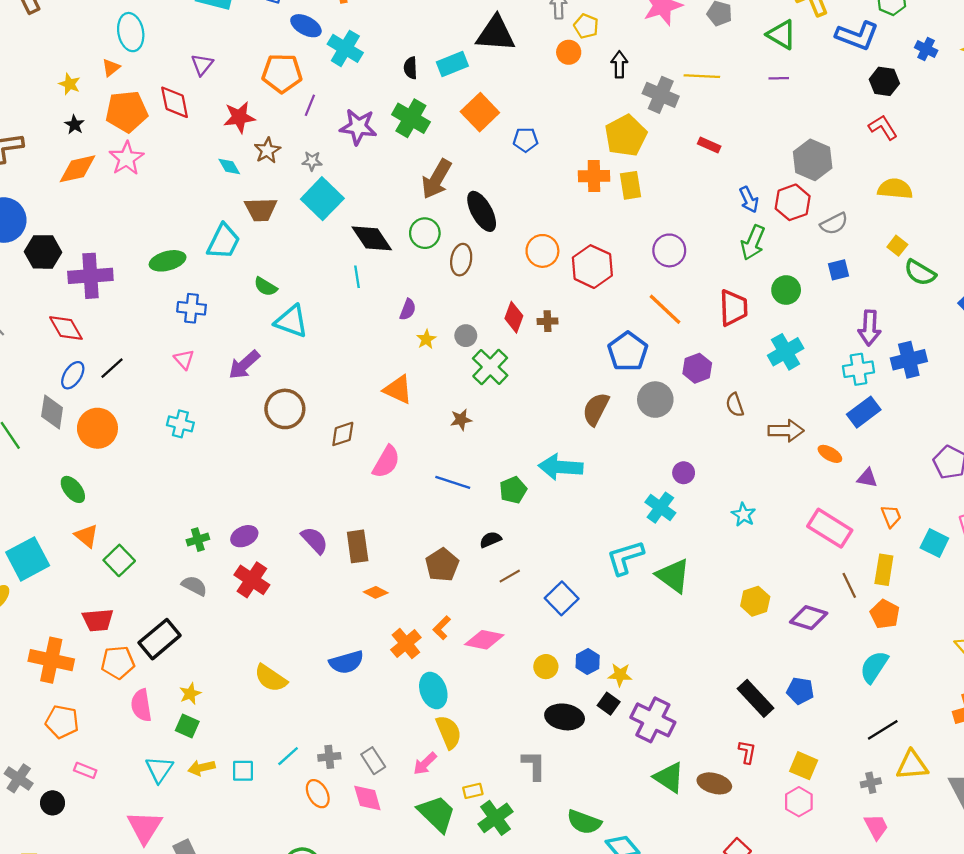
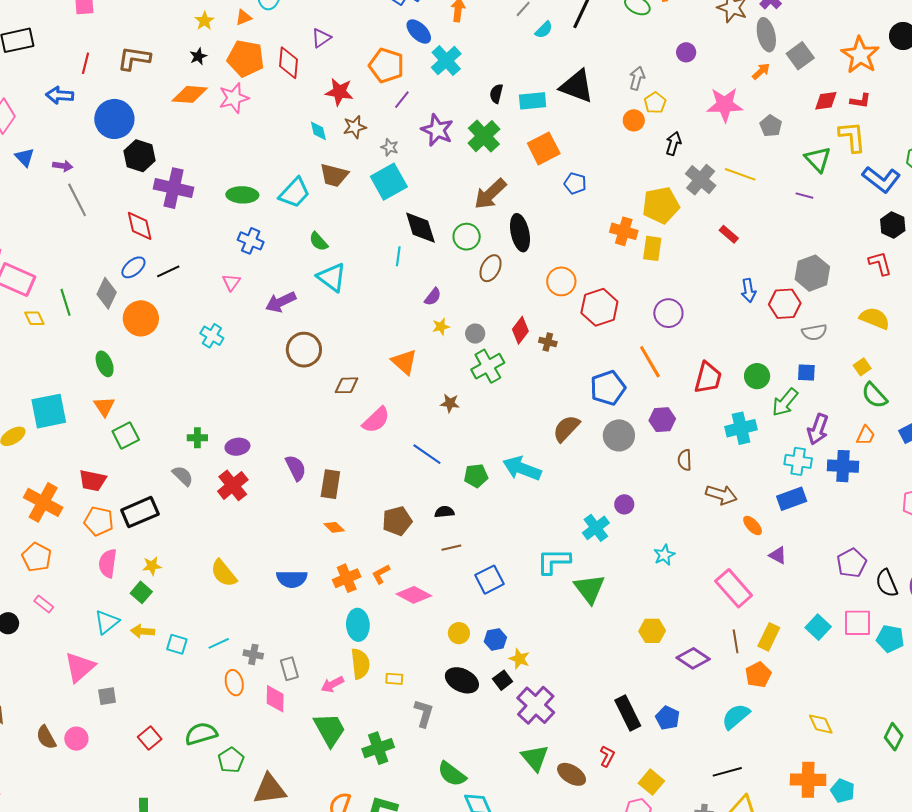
green arrow: (753, 243) -> (785, 402), moved
orange trapezoid: (891, 516) -> (866, 435), moved, turned 30
yellow rectangle: (473, 791) -> (394, 679), moved

